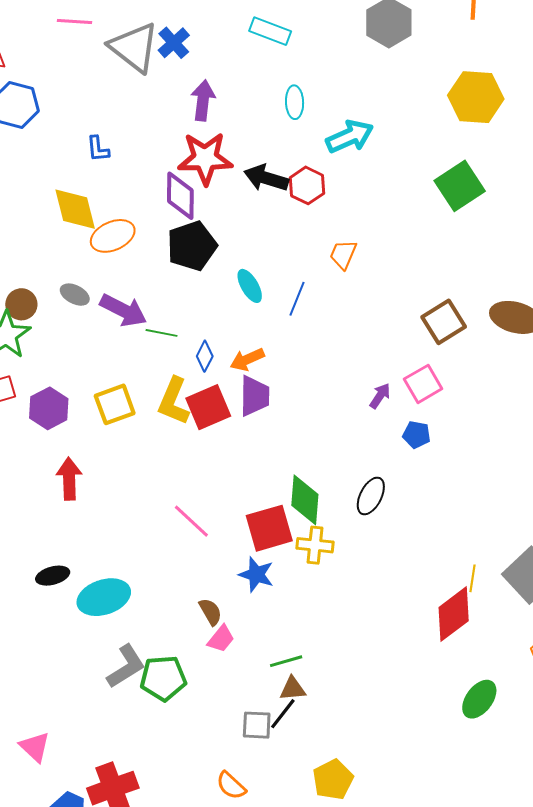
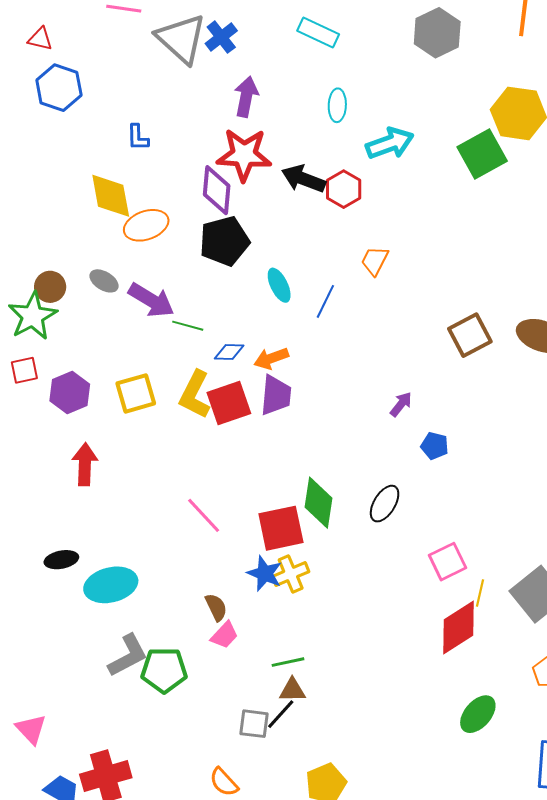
green square: (460, 186) -> (482, 154), moved
blue diamond: (205, 356) -> (229, 352), turned 60
pink square: (423, 384) -> (447, 562), moved
yellow cross: (315, 545) -> (291, 574), moved, turned -33

